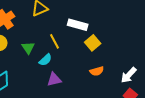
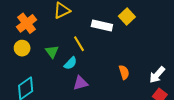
yellow square: (93, 43) -> (127, 16), moved
orange semicircle: (97, 71) -> (124, 72), turned -88

